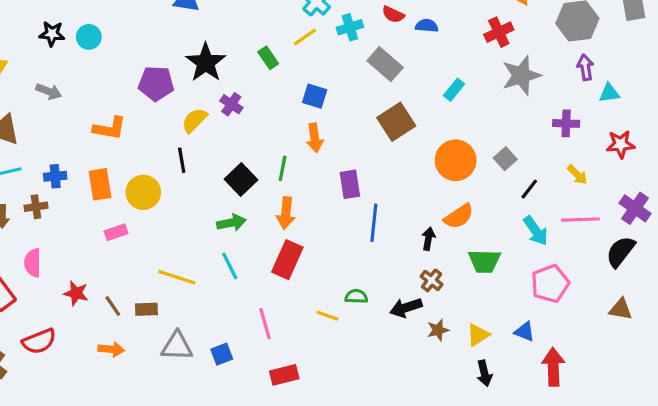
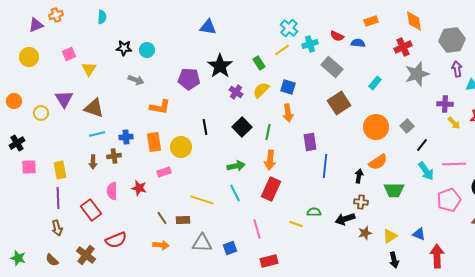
gray arrow: (49, 91) -> (136, 80), moved
yellow semicircle: (195, 120) -> (261, 90), moved
yellow arrow: (577, 175) -> (454, 123), moved
black square: (241, 179) -> (242, 127), moved
brown cross: (432, 280) -> (361, 202), turned -32
pink pentagon: (550, 284) -> (449, 200), moved
red star: (76, 293) -> (139, 188), moved

